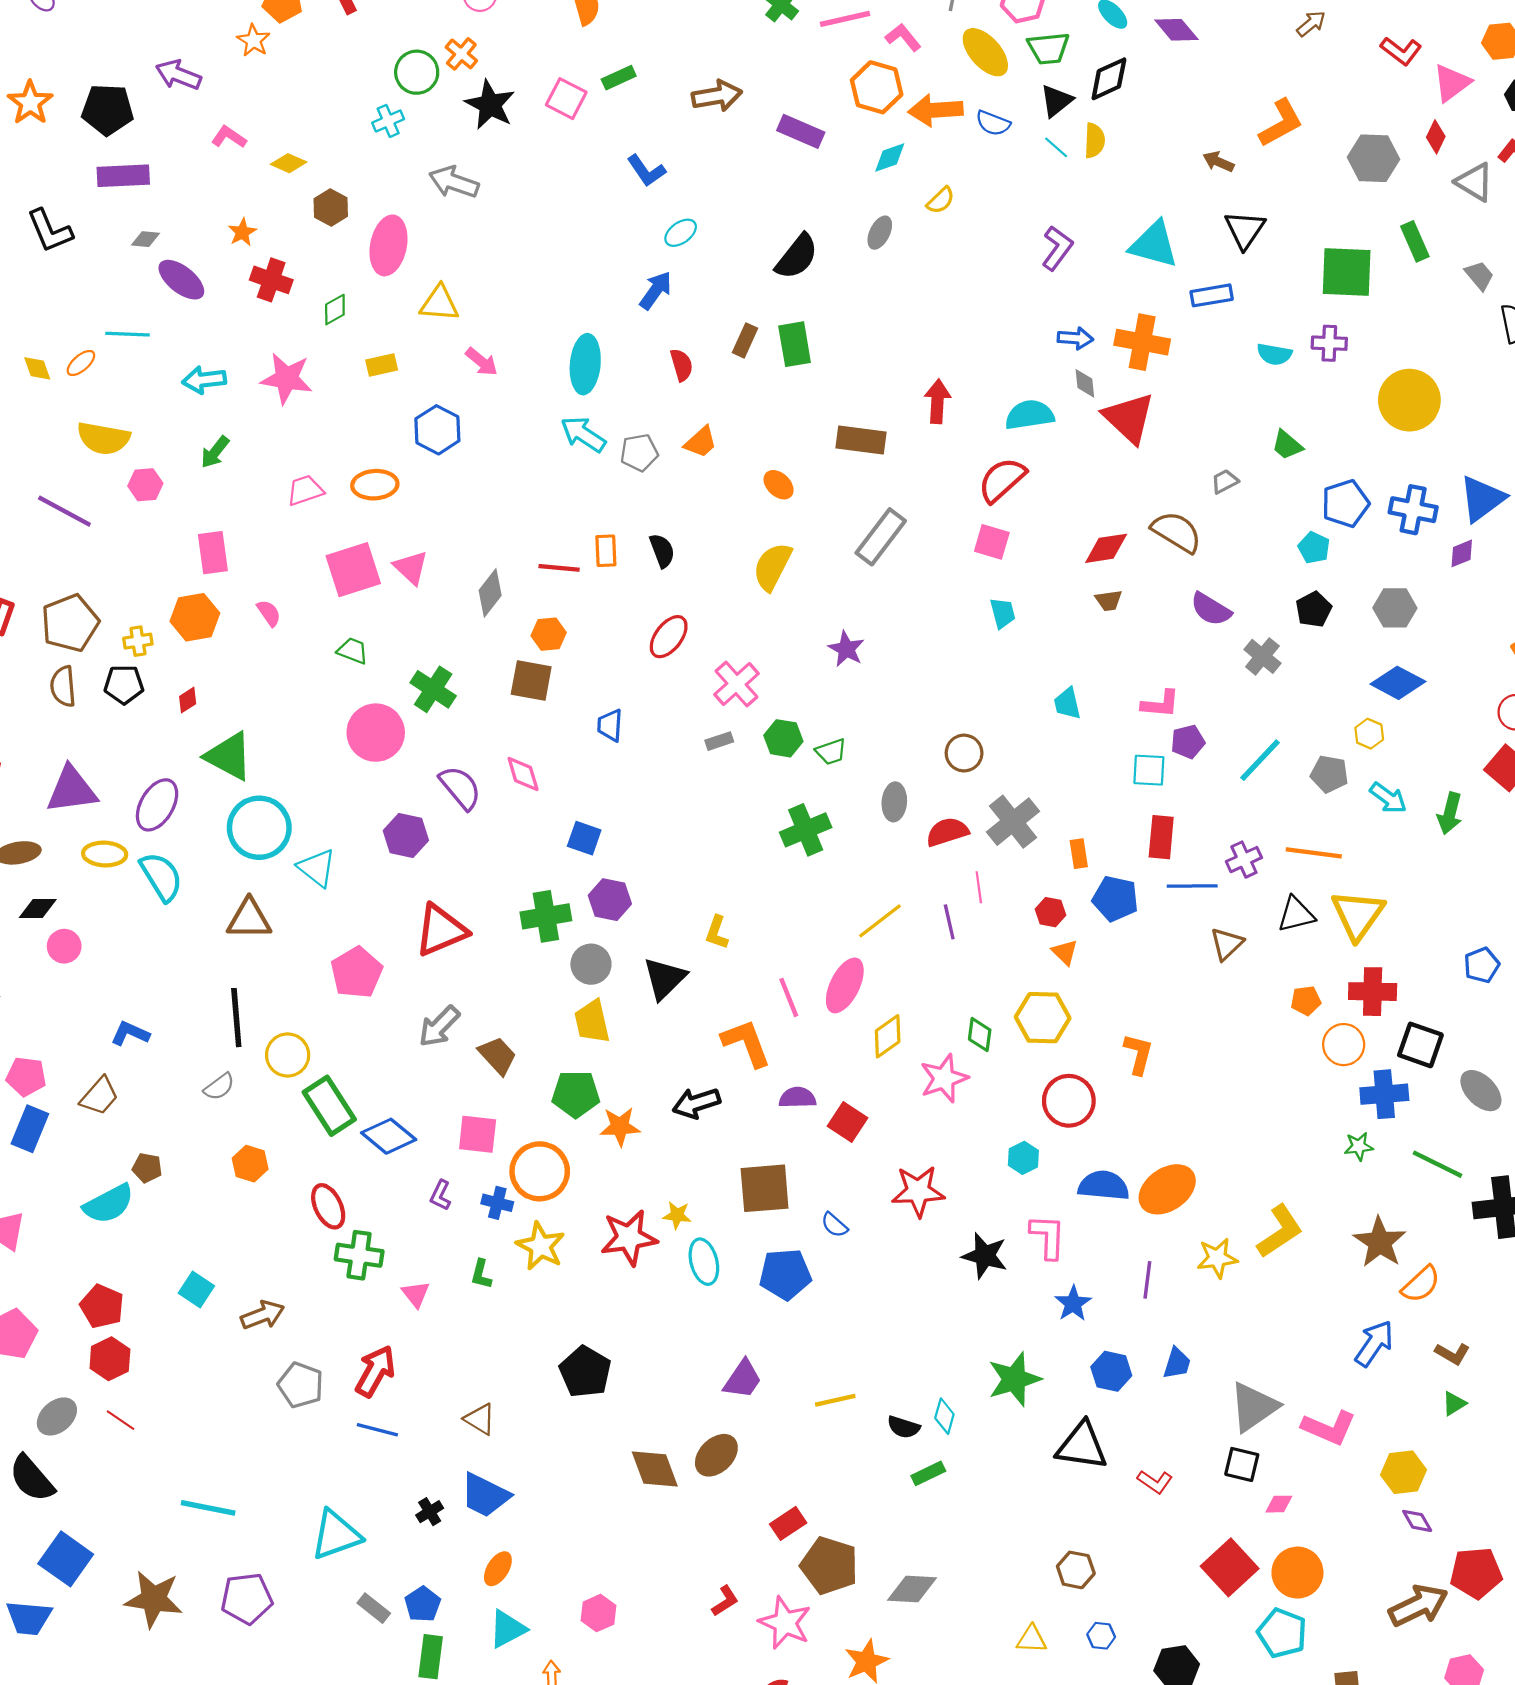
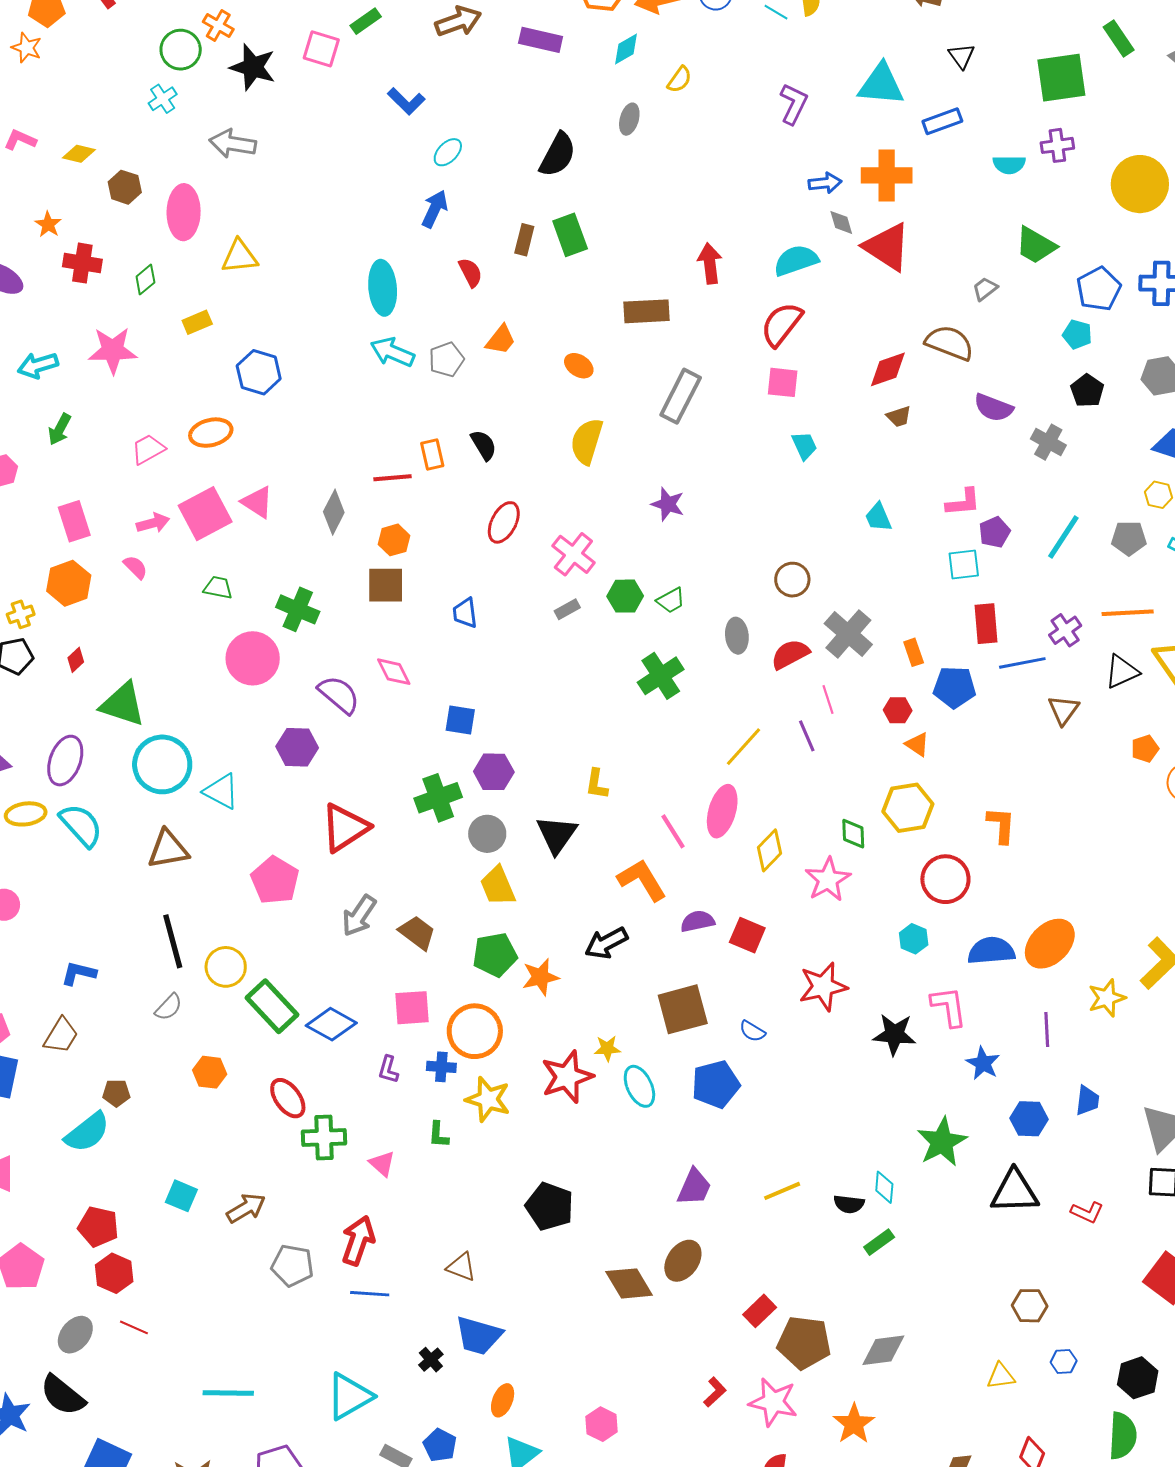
black triangle: (1245, 230) -> (962, 56), size x0.7
pink arrow: (482, 362) -> (153, 523), moved, turned -44
green trapezoid: (1287, 445) -> (1036, 245), size x1.4

